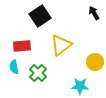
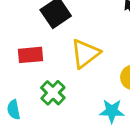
cyan semicircle: (14, 67) -> (14, 110), moved

